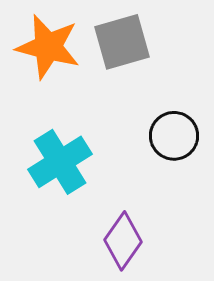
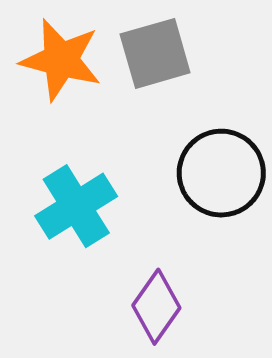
black circle: (174, 136) -> (221, 173), size x1.4

